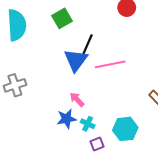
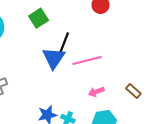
pink arrow: (77, 99) -> (96, 92), moved, turned -63

